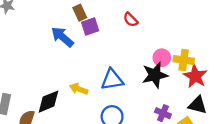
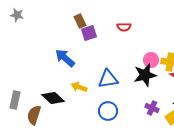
red semicircle: (131, 20) -> (124, 27), turned -48
blue arrow: (62, 37) -> (65, 58), moved
black diamond: (49, 102) -> (53, 98), turned 65

